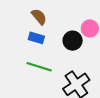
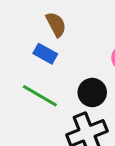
black circle: (73, 41) -> (92, 92), moved

